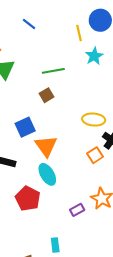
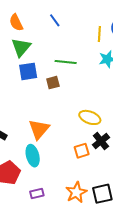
blue line: (29, 24) -> (55, 20), moved
blue square: (25, 127) -> (28, 71), moved
purple rectangle: (77, 210) -> (37, 193), moved

